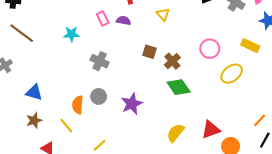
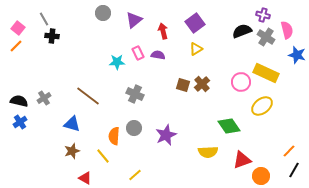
yellow triangle: (163, 14) -> (196, 49), turned 40
brown line: (22, 33) -> (88, 96), moved
cyan star: (72, 34) -> (117, 62), moved
yellow rectangle: (250, 46) -> (266, 73), moved, size x1.4
brown cross: (172, 61) -> (202, 84), moved
green diamond: (179, 87) -> (229, 126), moved
yellow semicircle: (175, 133) -> (208, 152), moved, turned -132

